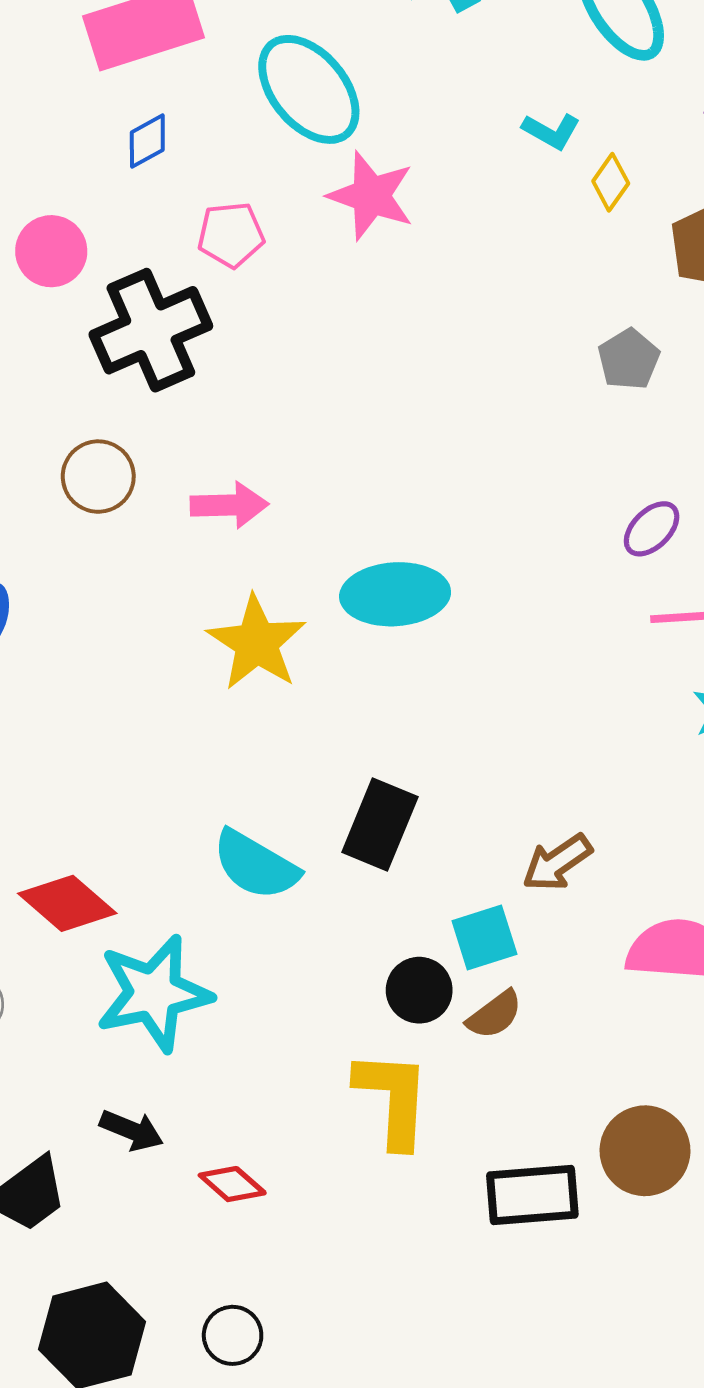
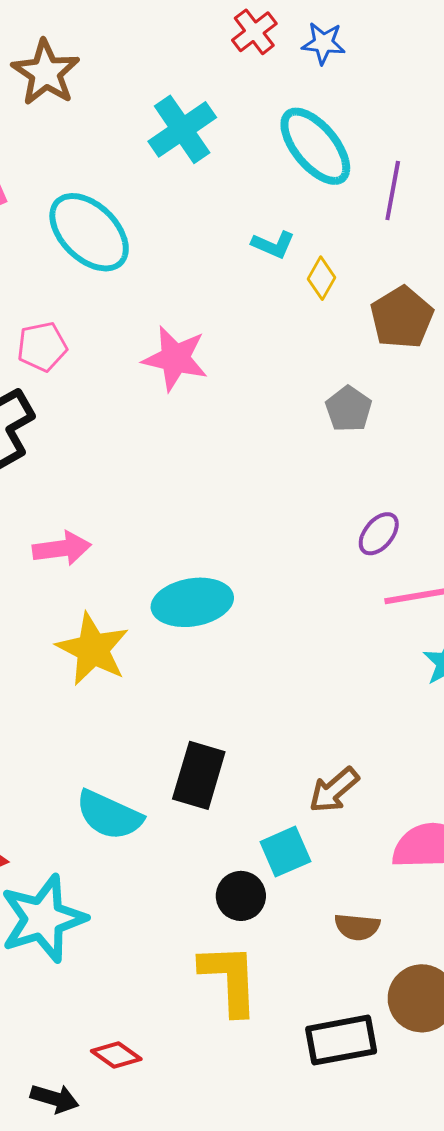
pink star: (371, 196) -> (175, 358), moved
brown semicircle: (495, 1015) -> (357, 927), moved, turned 48
black arrow: (131, 1130) -> (55, 1099), moved

